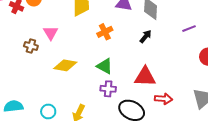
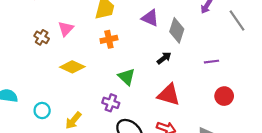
orange cross: (105, 32) -> (109, 39), moved
green triangle: (105, 66) -> (127, 77), moved
red triangle: (145, 77) -> (169, 95), moved

